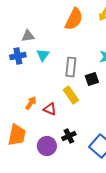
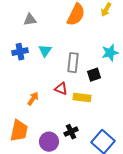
gray triangle: (28, 36) -> (30, 20), moved
yellow rectangle: (71, 95) -> (82, 98), moved, turned -48
red triangle: (50, 109) -> (61, 89), moved

